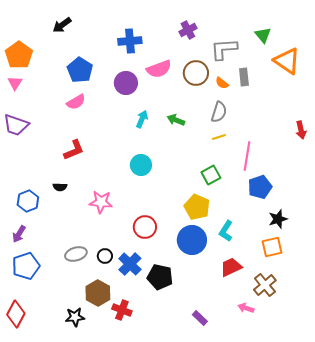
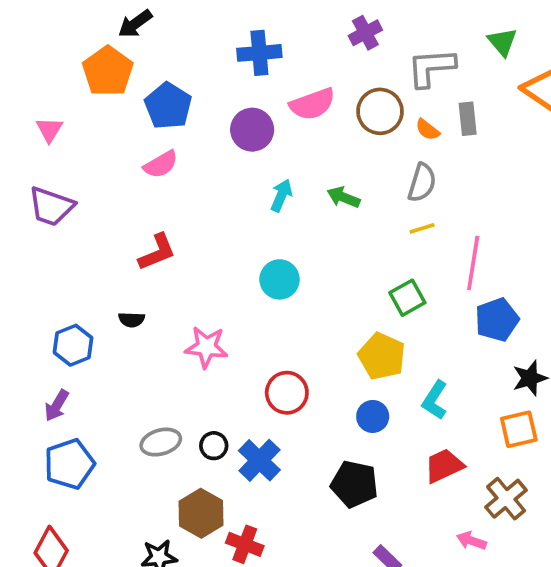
orange pentagon: (19, 55) -> (108, 71), moved
blue circle: (192, 240) -> (373, 416), size x0.6
black pentagon: (160, 277) -> (354, 484), moved

